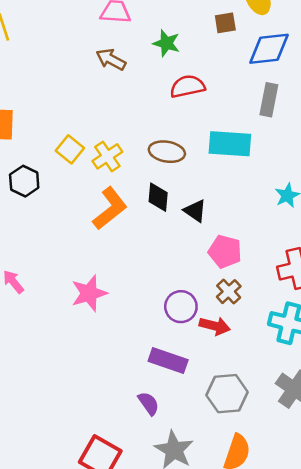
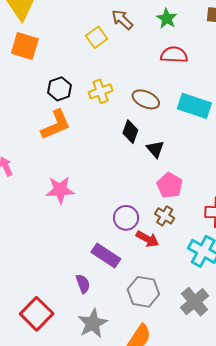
yellow square: (70, 149) -> (97, 37), moved
black hexagon: (24, 181) -> (59, 89), moved
orange L-shape: (110, 208) -> (56, 125), moved
brown cross: (229, 292) -> (165, 216), turned -30

